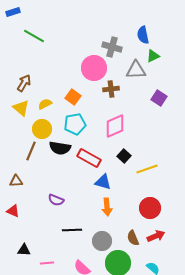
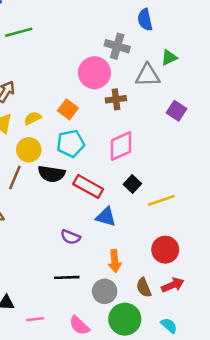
blue semicircle: (143, 35) -> (145, 20), moved
green line: (34, 36) -> (19, 32), turned -45
purple semicircle: (56, 200) -> (70, 237), moved
orange arrow: (107, 207) -> (115, 261), moved

